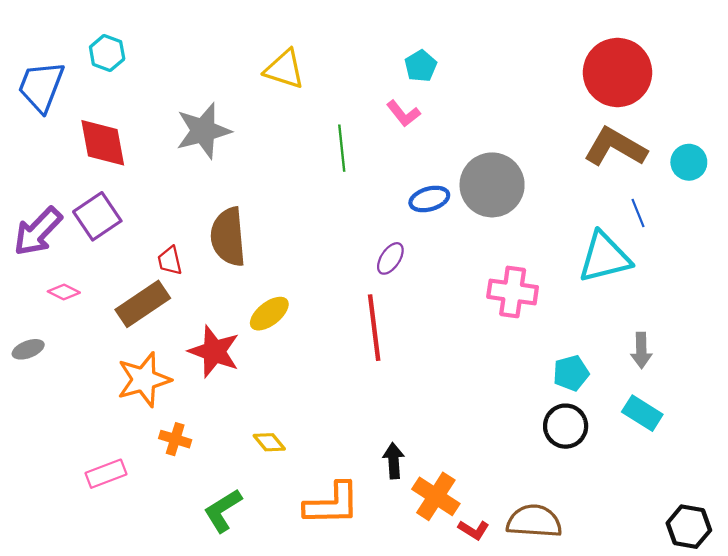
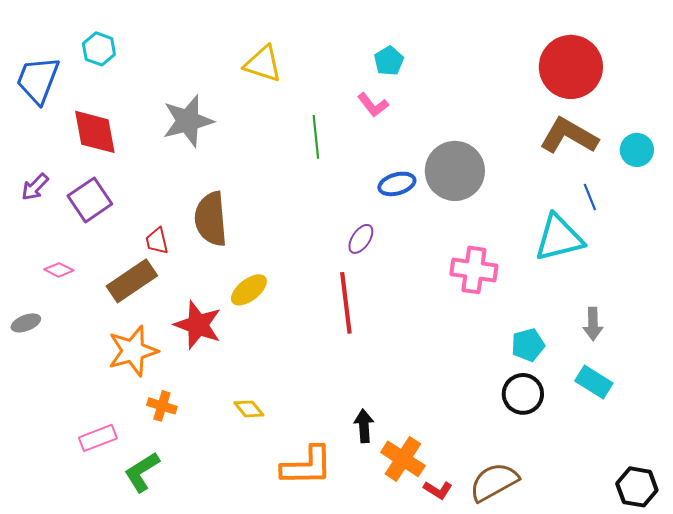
purple arrow: (38, 231) -> (35, 187), moved, size x0.6
green L-shape: (223, 510) -> (142, 472), moved
brown semicircle: (534, 521) -> (494, 482), turned -33

